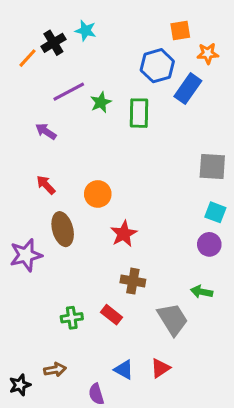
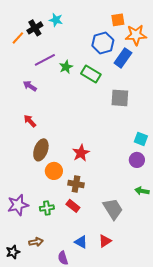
orange star: (208, 53) -> (136, 35), size x1.5
green rectangle: (139, 113) -> (91, 74), turned -60
gray square: (212, 166) -> (120, 98), moved
orange circle: (98, 194) -> (54, 171), moved
brown ellipse: (63, 229) -> (41, 150), turned 35
purple star: (26, 255) -> (18, 205), moved
brown cross: (133, 281) -> (76, 184), moved
green arrow: (202, 292) -> (142, 191), moved

